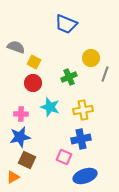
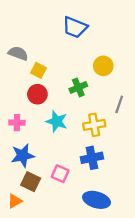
gray line: (105, 74) -> (119, 104), moved
pink cross: (21, 114) -> (17, 123), moved
pink square: (64, 157) -> (60, 174), moved
blue ellipse: (85, 176) -> (96, 200), turned 35

